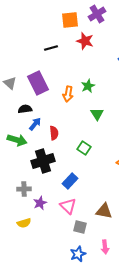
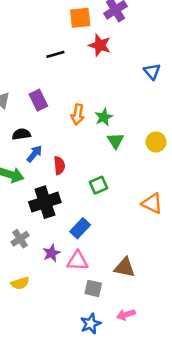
purple rectangle: (38, 83) -> (38, 100), size x0.7
green star: (88, 86) -> (104, 117), moved
green square: (84, 148) -> (98, 185), turned 32
gray cross: (24, 189) -> (20, 239), turned -32
purple star: (40, 203) -> (51, 253), moved
pink triangle: (68, 206) -> (78, 261), turned -42
pink arrow: (105, 247) -> (126, 315), turned 80

